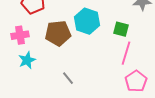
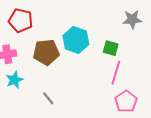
gray line: (68, 78) -> (48, 98), moved

